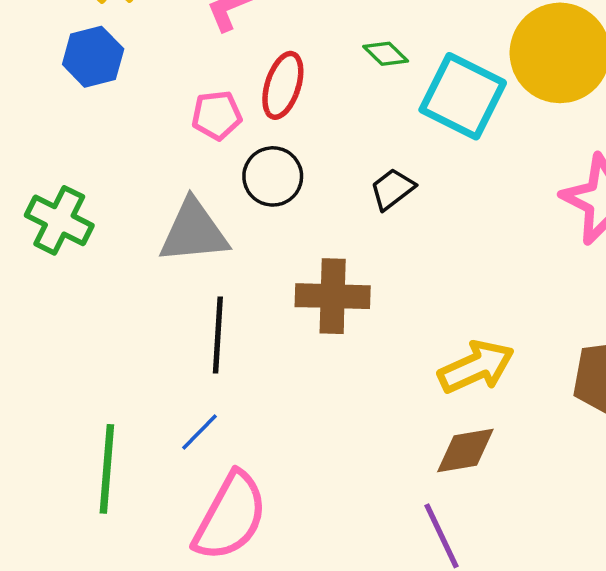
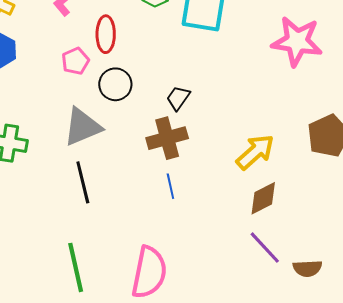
black trapezoid: (392, 189) -> (178, 98), moved
black line: (218, 335) -> (83, 182), moved
blue line: (200, 432) -> (170, 186), moved, turned -40

